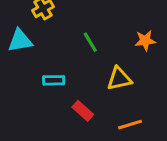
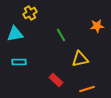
orange star: (145, 41) -> (97, 26), moved
cyan rectangle: (54, 80) -> (19, 62), moved

